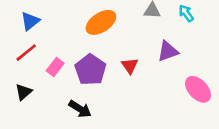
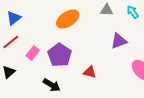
red triangle: (130, 66) -> (90, 72), moved, turned -40

